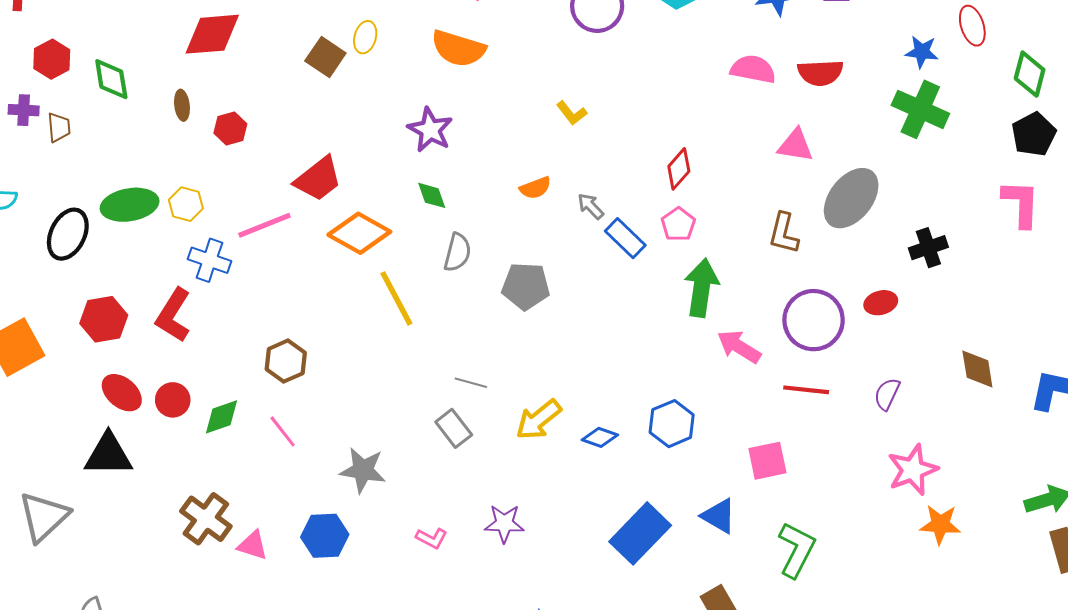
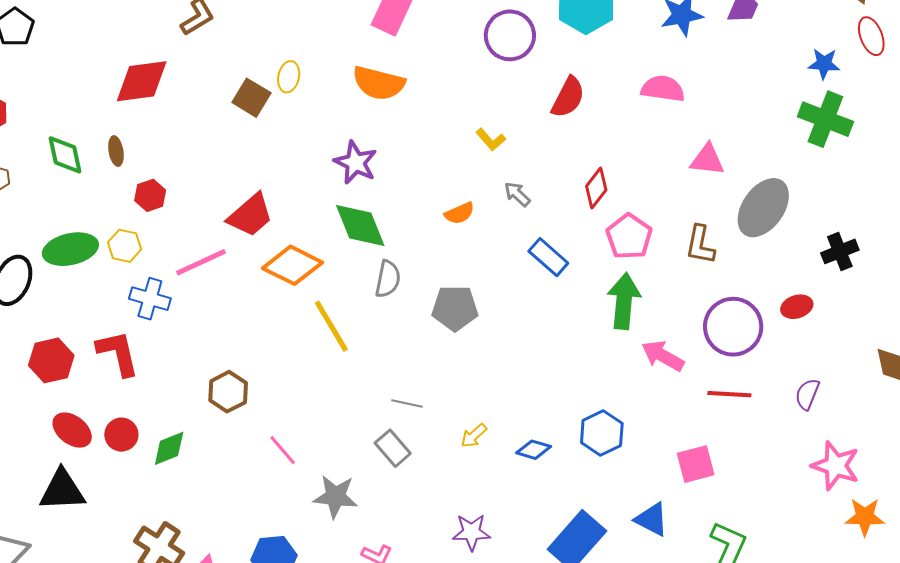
red semicircle: (820, 73) -> (568, 97), moved, turned -57
green diamond: (111, 79) -> (65, 155), moved
red hexagon: (230, 128) -> (150, 195), moved
green diamond: (432, 195) -> (360, 226), size x1.8
gray arrow: (591, 206) -> (517, 194), moved
pink pentagon: (678, 224) -> (629, 237), moved, size x1.4
red L-shape: (173, 315) -> (118, 353), turned 138
yellow arrow: (538, 420) -> (474, 436), size x0.6
pink line: (283, 431) -> (283, 450), moved
gray star: (363, 470) -> (335, 497), moved
pink star: (913, 470) -> (836, 466), turned -30
purple star: (504, 523) -> (471, 532), moved

